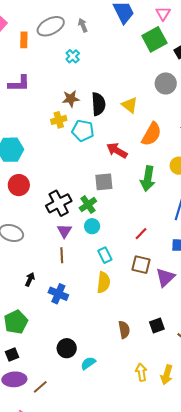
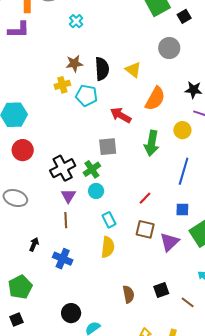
purple L-shape: (19, 84) -> (19, 30), moved

